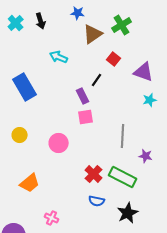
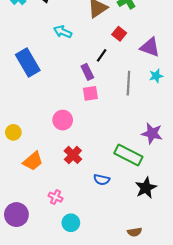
yellow circle: (20, 135) -> (13, 132), moved
gray line: (123, 136) -> (128, 83), moved
purple star: (146, 156) -> (152, 133), size x1.5
red cross: (94, 174) -> (73, 155), moved
black star: (128, 213) -> (146, 188), moved

